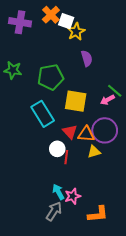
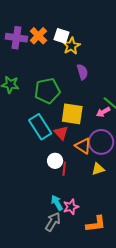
orange cross: (51, 15) -> (38, 36), moved
red triangle: (70, 132) -> (61, 133), moved
orange triangle: (86, 134) -> (83, 146), turned 30
yellow triangle: (94, 152) -> (98, 169), moved

